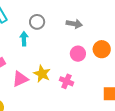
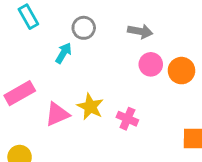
cyan arrow: (24, 39) -> (64, 53), turned 32
pink circle: (78, 54) -> (151, 64), moved

